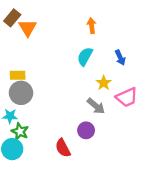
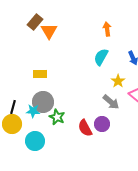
gray circle: (21, 93) -> (43, 102), moved
green star: (20, 131) -> (57, 117), moved
red semicircle: (63, 148) -> (85, 128), moved

